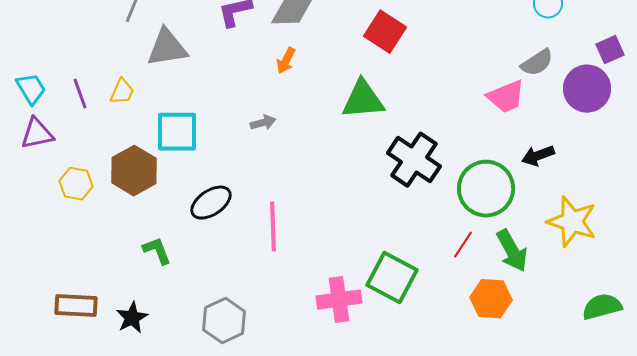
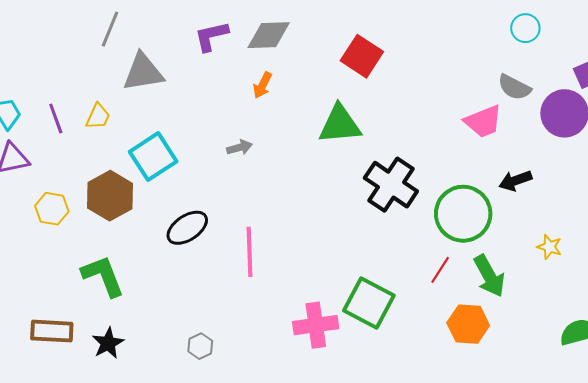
gray semicircle: (537, 63) -> (514, 87), turned 60
cyan square: (177, 132) -> (153, 157), turned -33
yellow star: (572, 222) -> (549, 247), size x0.5
green L-shape: (157, 251) -> (103, 276), moved, size x1.5
gray hexagon: (224, 321) -> (200, 346), size x0.6

